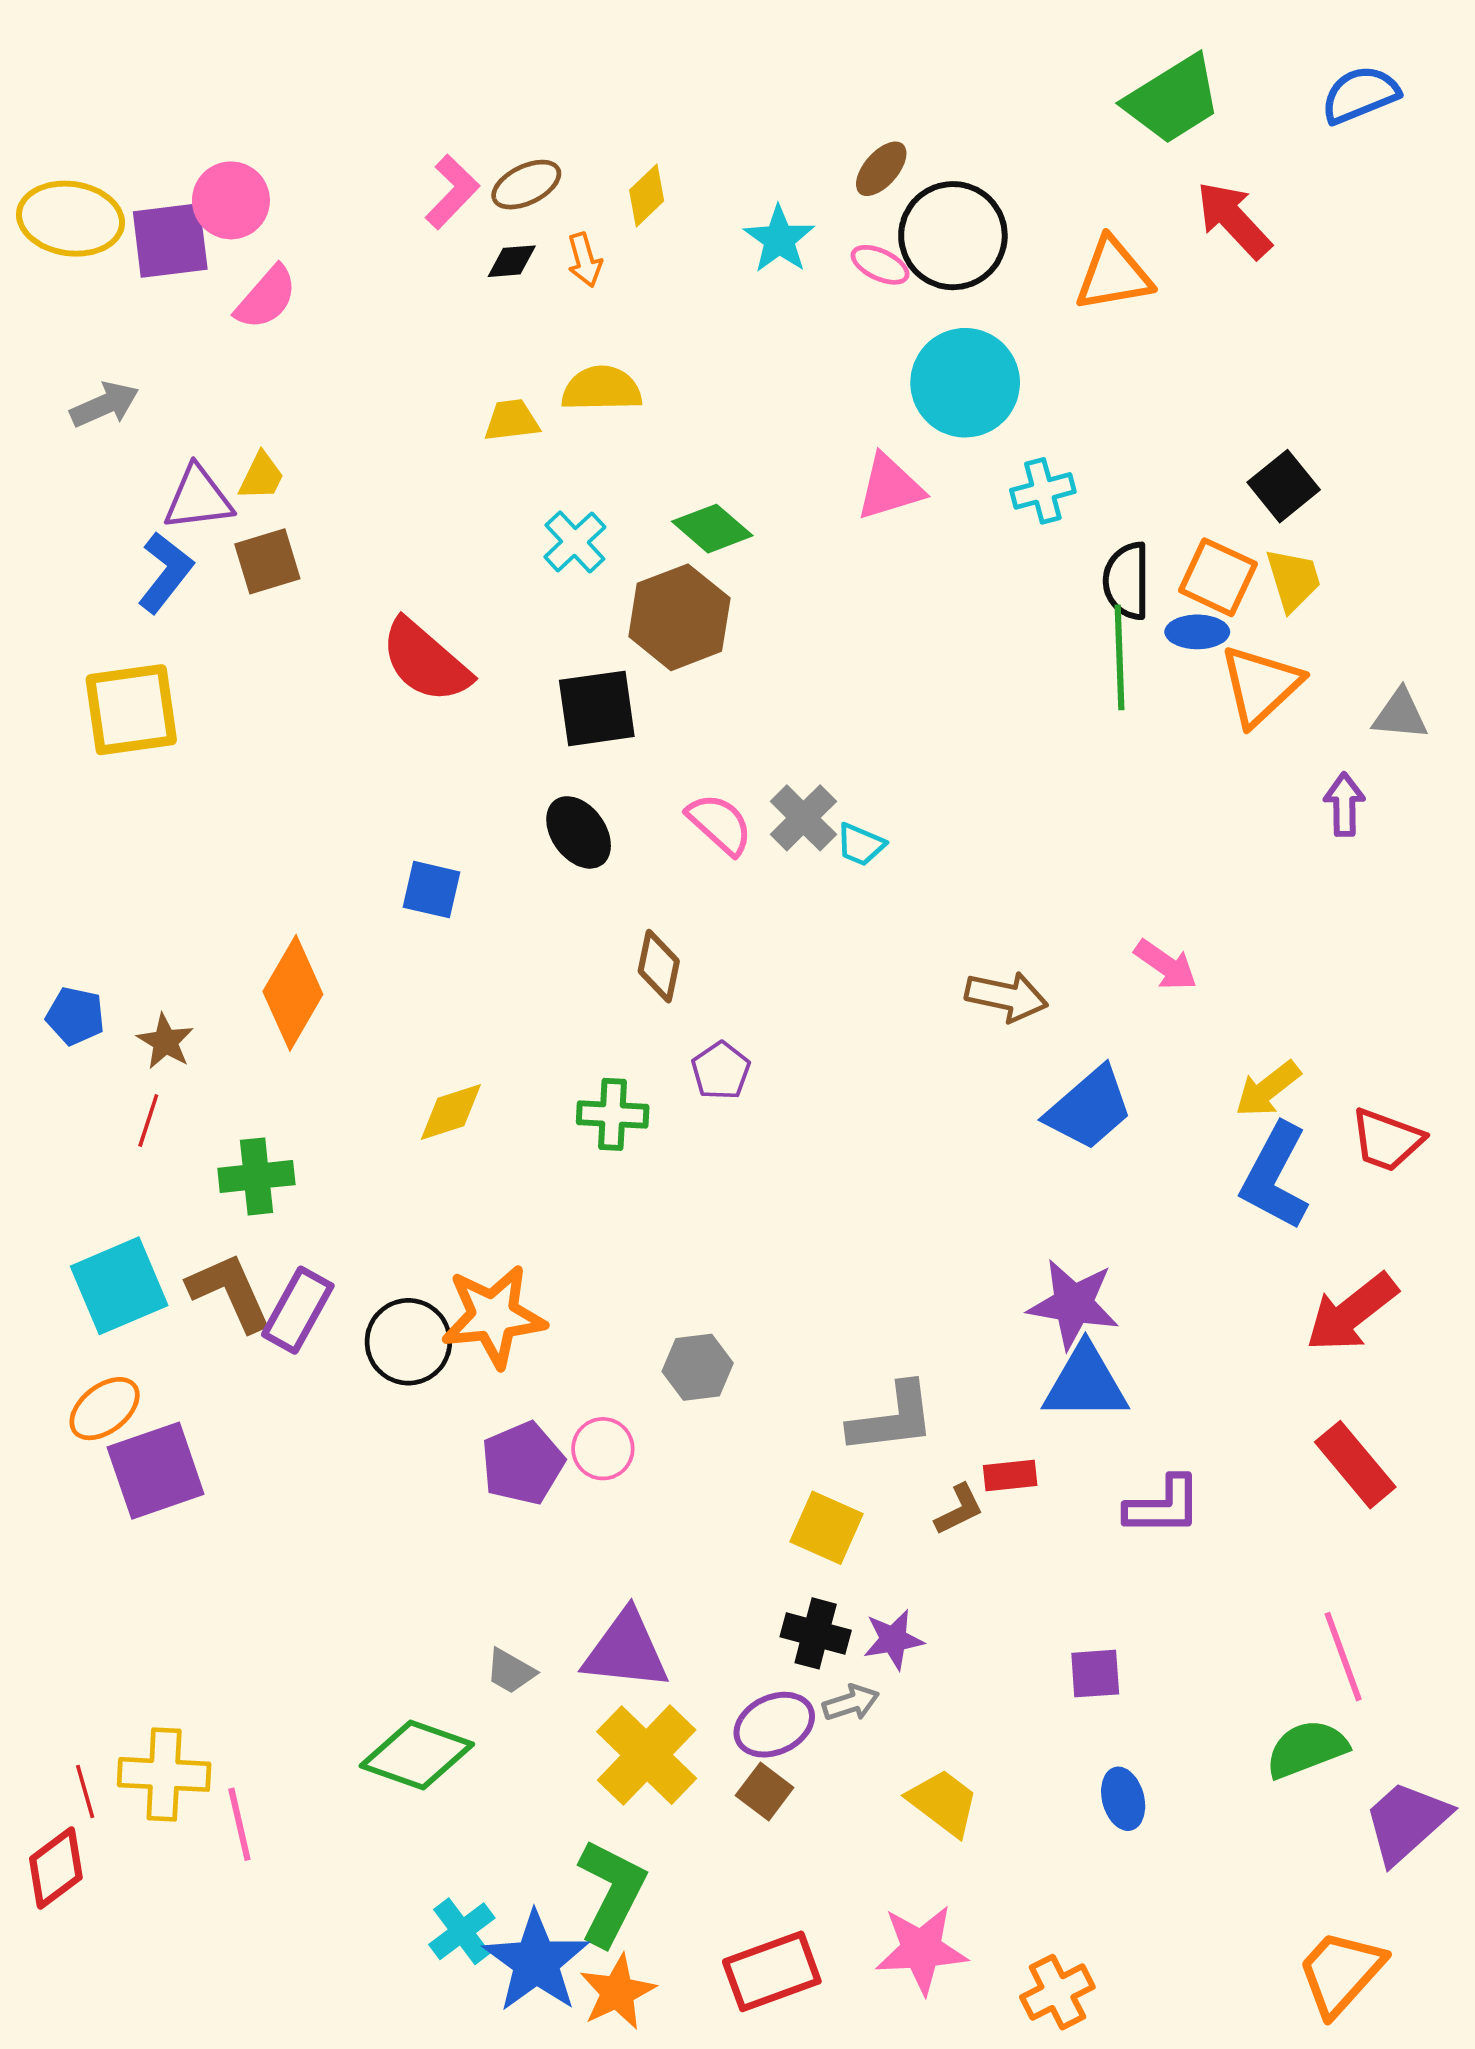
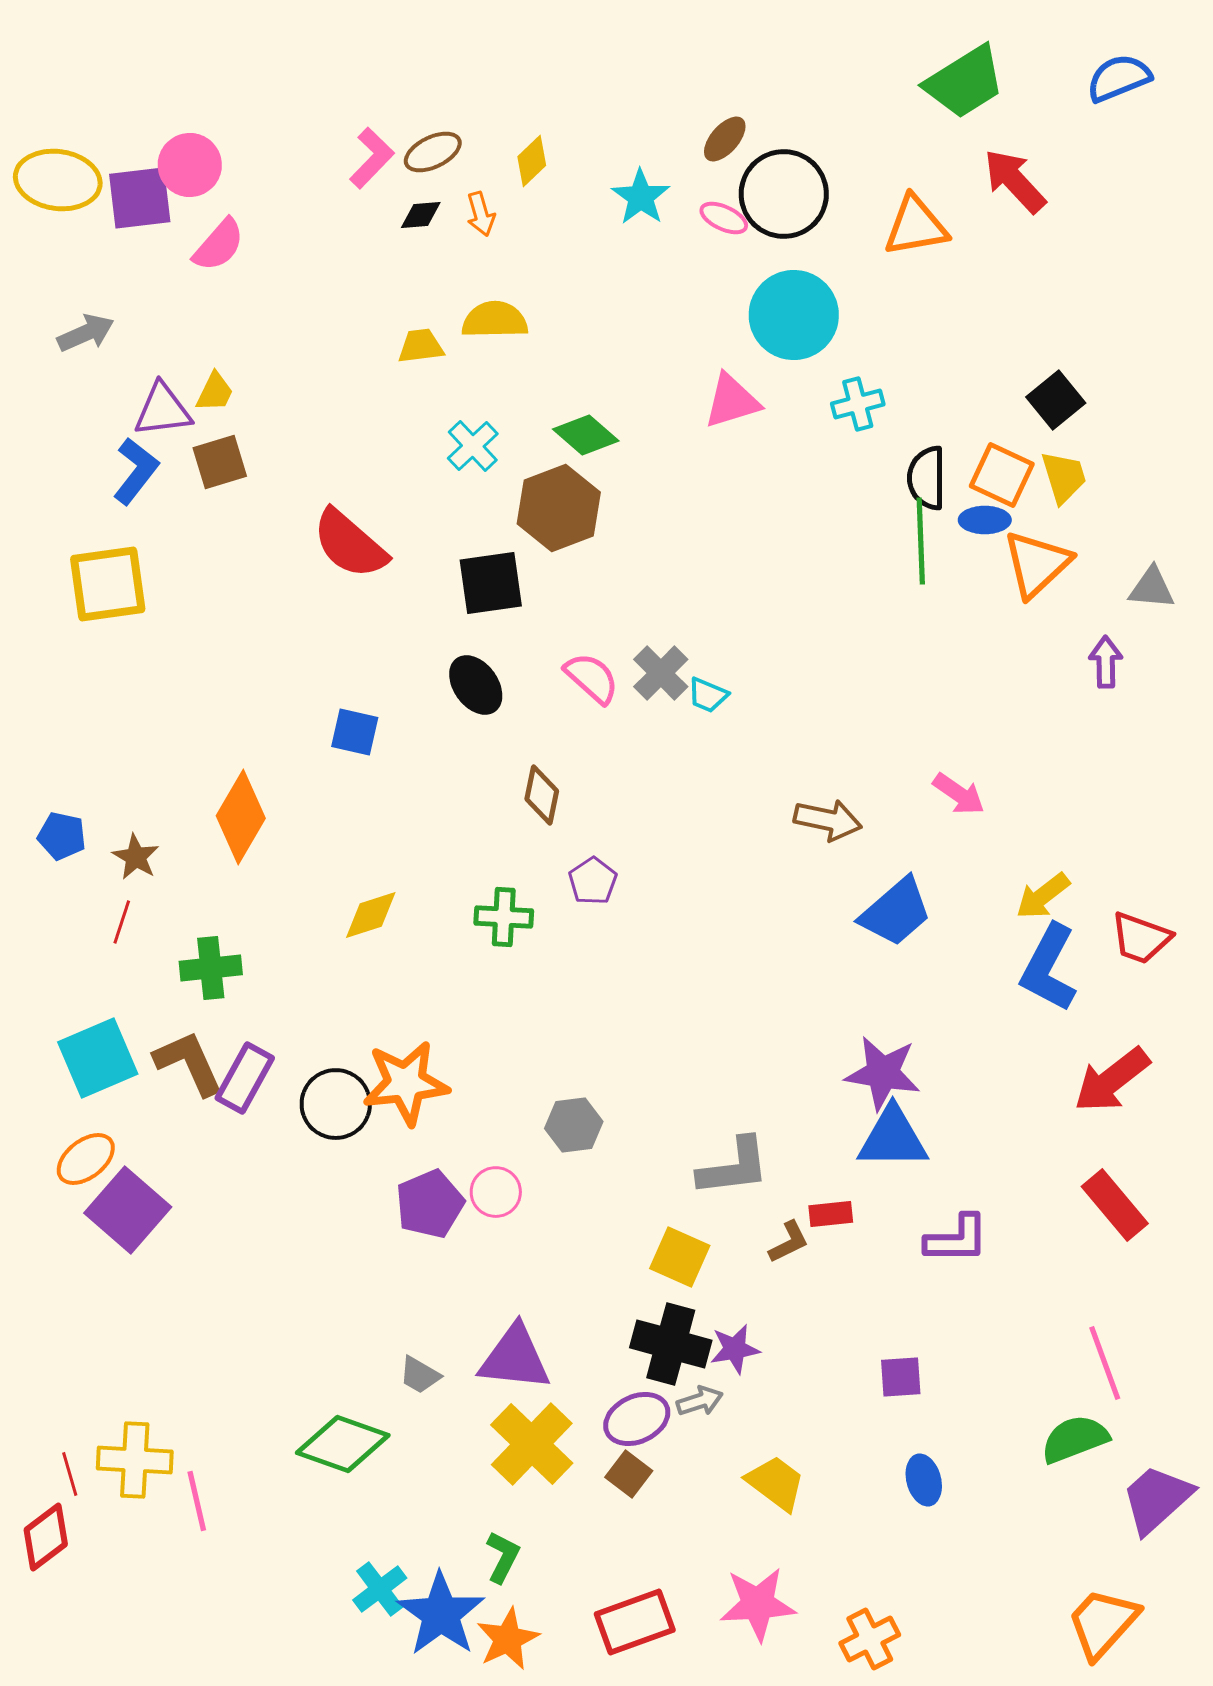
purple square: (156, 1471) -> (128, 1210), turned -30
black cross: (816, 1633) -> (671, 1344), size x1.4
green L-shape: (611, 1892) -> (503, 1557), size x0.6

